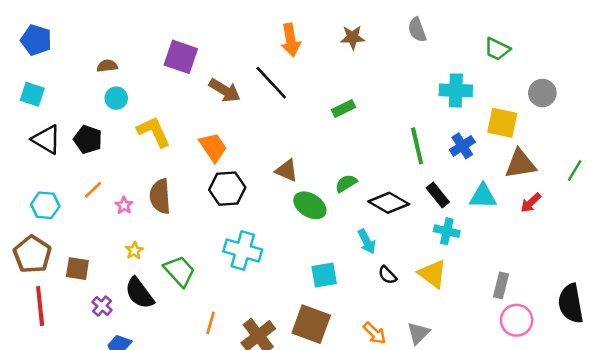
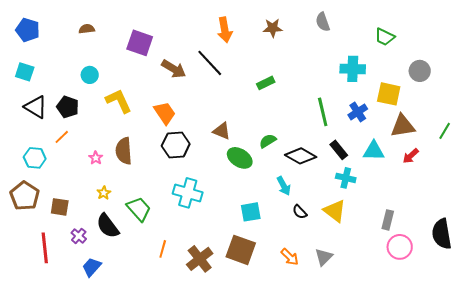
brown semicircle: (107, 66) -> (87, 29), moved
orange line: (93, 190) -> (62, 137), moved
red line: (40, 306) -> (45, 248), moved

